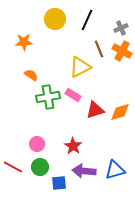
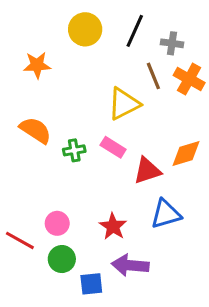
gray cross: (121, 28) -> (172, 43), moved, turned 32
orange semicircle: (31, 75) -> (35, 130), moved, size x1.5
green cross: (48, 97) -> (74, 150), size x0.6
orange diamond: (120, 112) -> (186, 154), moved
red line: (13, 167) -> (20, 240), moved
blue triangle: (115, 170) -> (166, 214), moved

